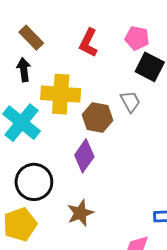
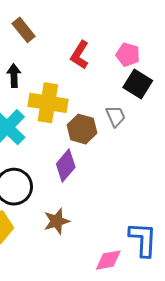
brown rectangle: (31, 38) -> (24, 30), moved

